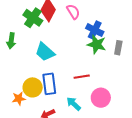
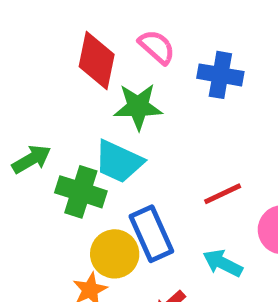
green cross: (33, 18) -> (81, 192), moved
green arrow: (11, 41) -> (32, 159), turned -112
green star: (97, 44) -> (138, 107), moved

